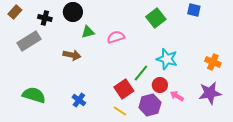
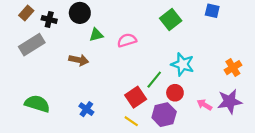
brown rectangle: (15, 12) -> (26, 13), moved
orange cross: (213, 62) -> (233, 68), turned 35
pink arrow: (177, 96) -> (204, 105), moved

